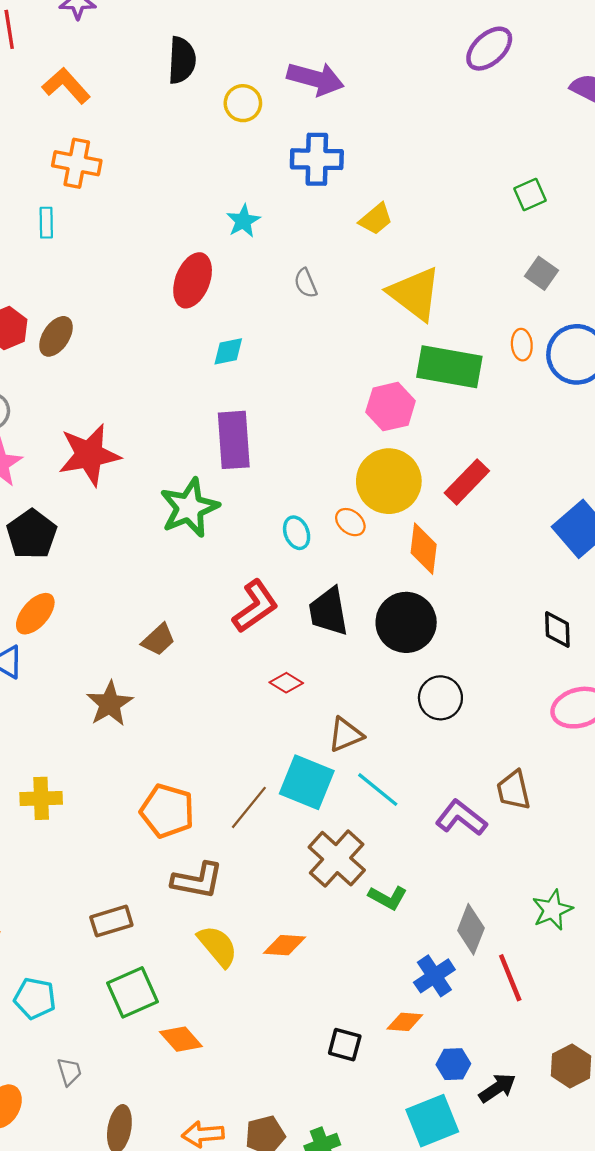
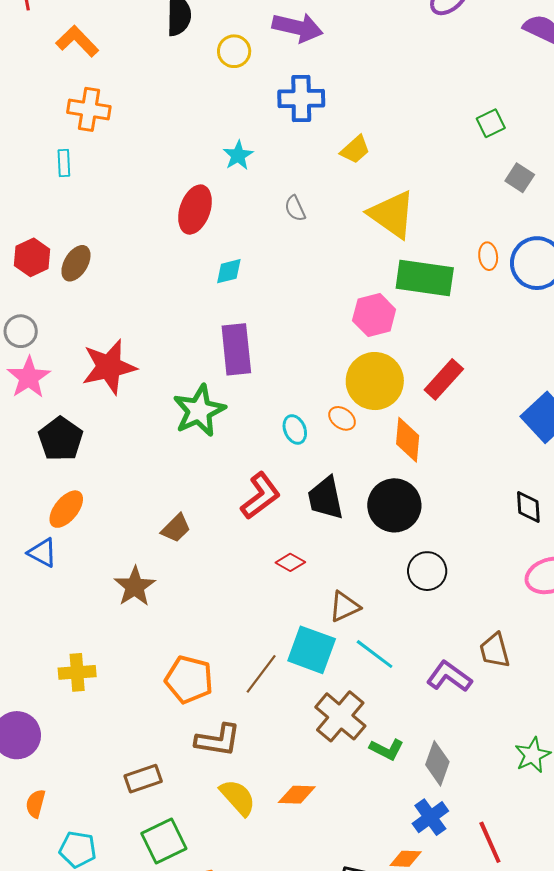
gray square: (542, 273) -> (520, 178), moved
gray diamond: (471, 929) -> (437, 763), moved
red line: (510, 978) -> (490, 842), moved

